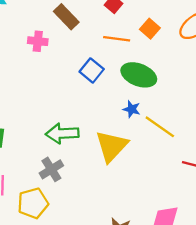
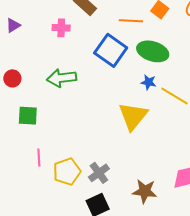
blue square: (92, 70) -> (111, 50), size x1.5
green arrow: (62, 133) -> (62, 78), moved
gray cross: (51, 169) -> (99, 173), moved

